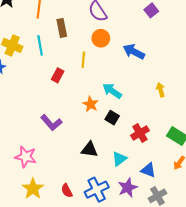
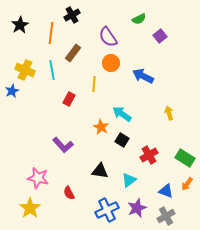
brown rectangle: (62, 28) -> (73, 53), turned 48
blue triangle: (148, 170) -> (166, 191), moved
yellow star: (33, 189) -> (30, 208), moved
red semicircle: (67, 191) -> (69, 193), moved

